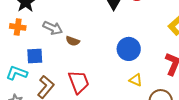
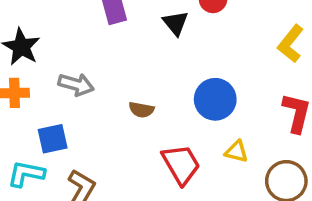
brown semicircle: (73, 41) -> (141, 110), moved
red trapezoid: (79, 82) -> (181, 164), moved

